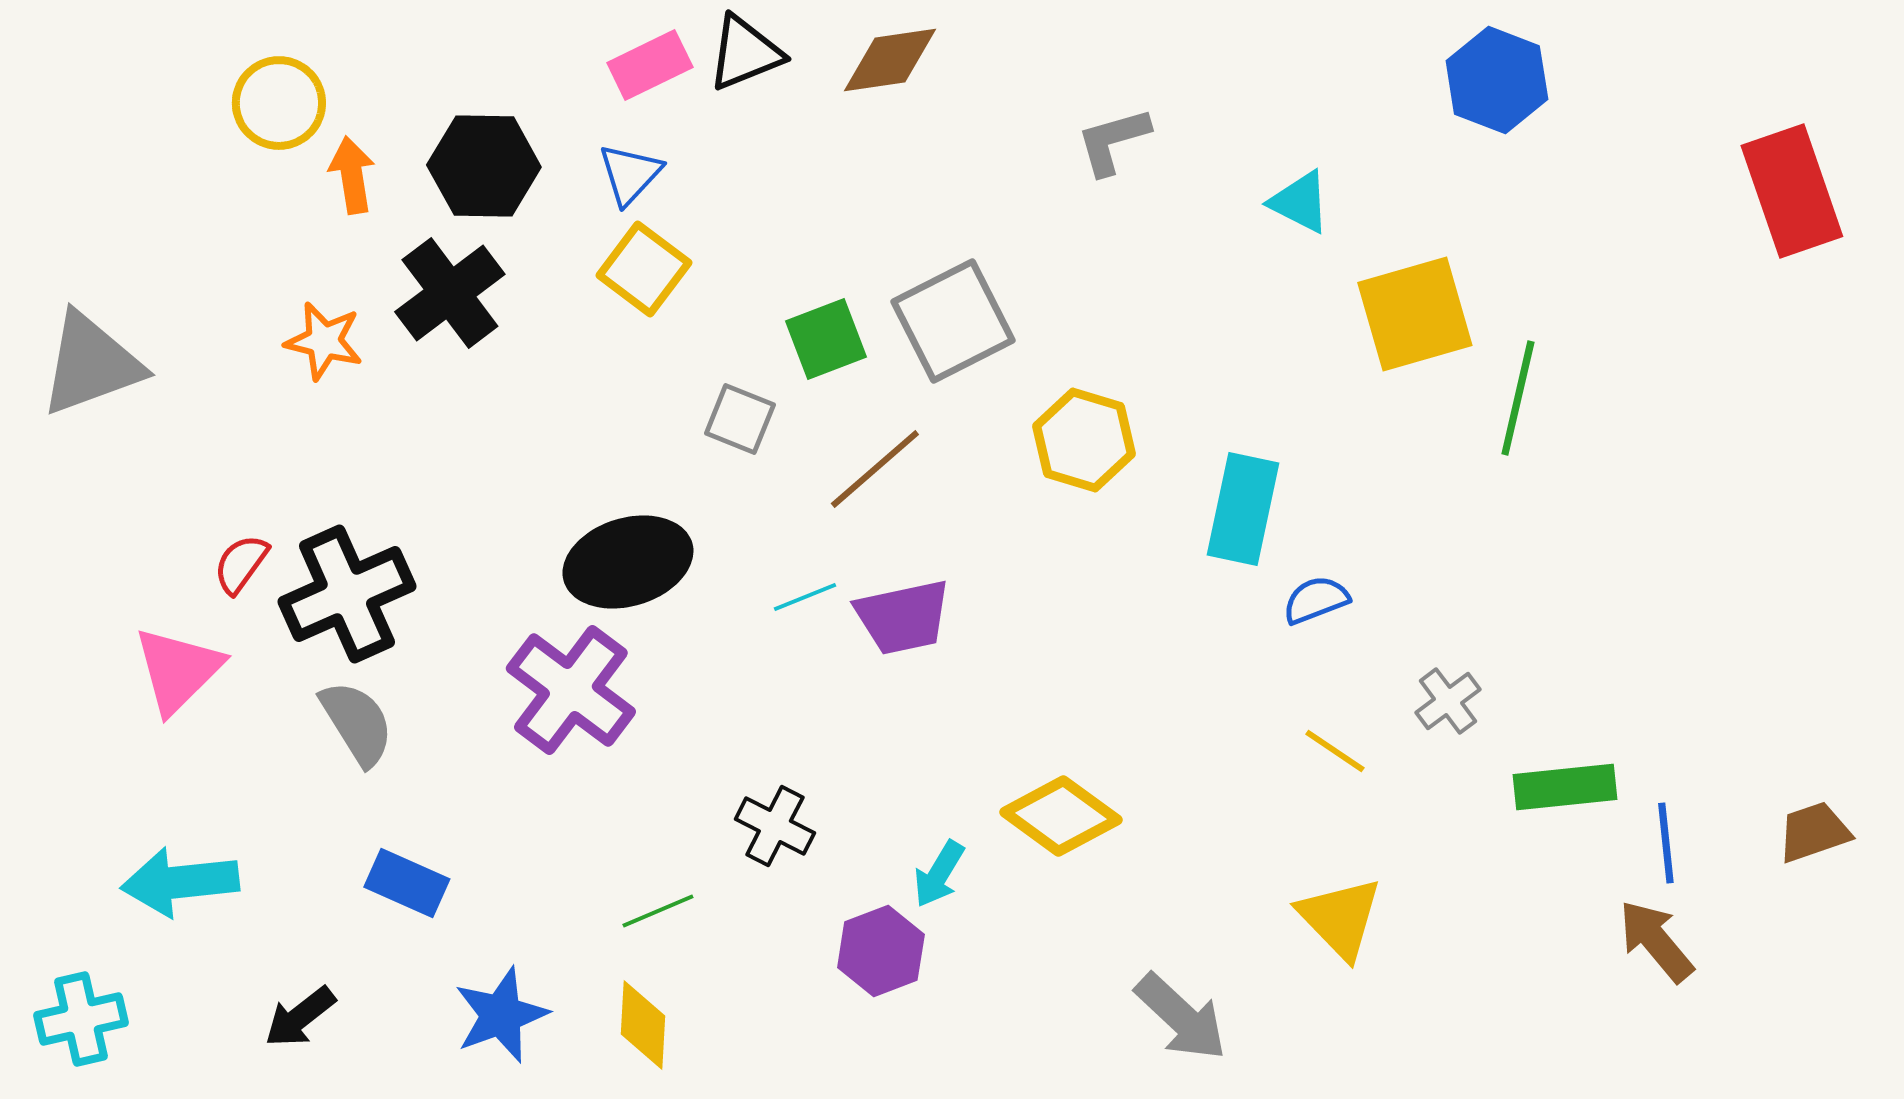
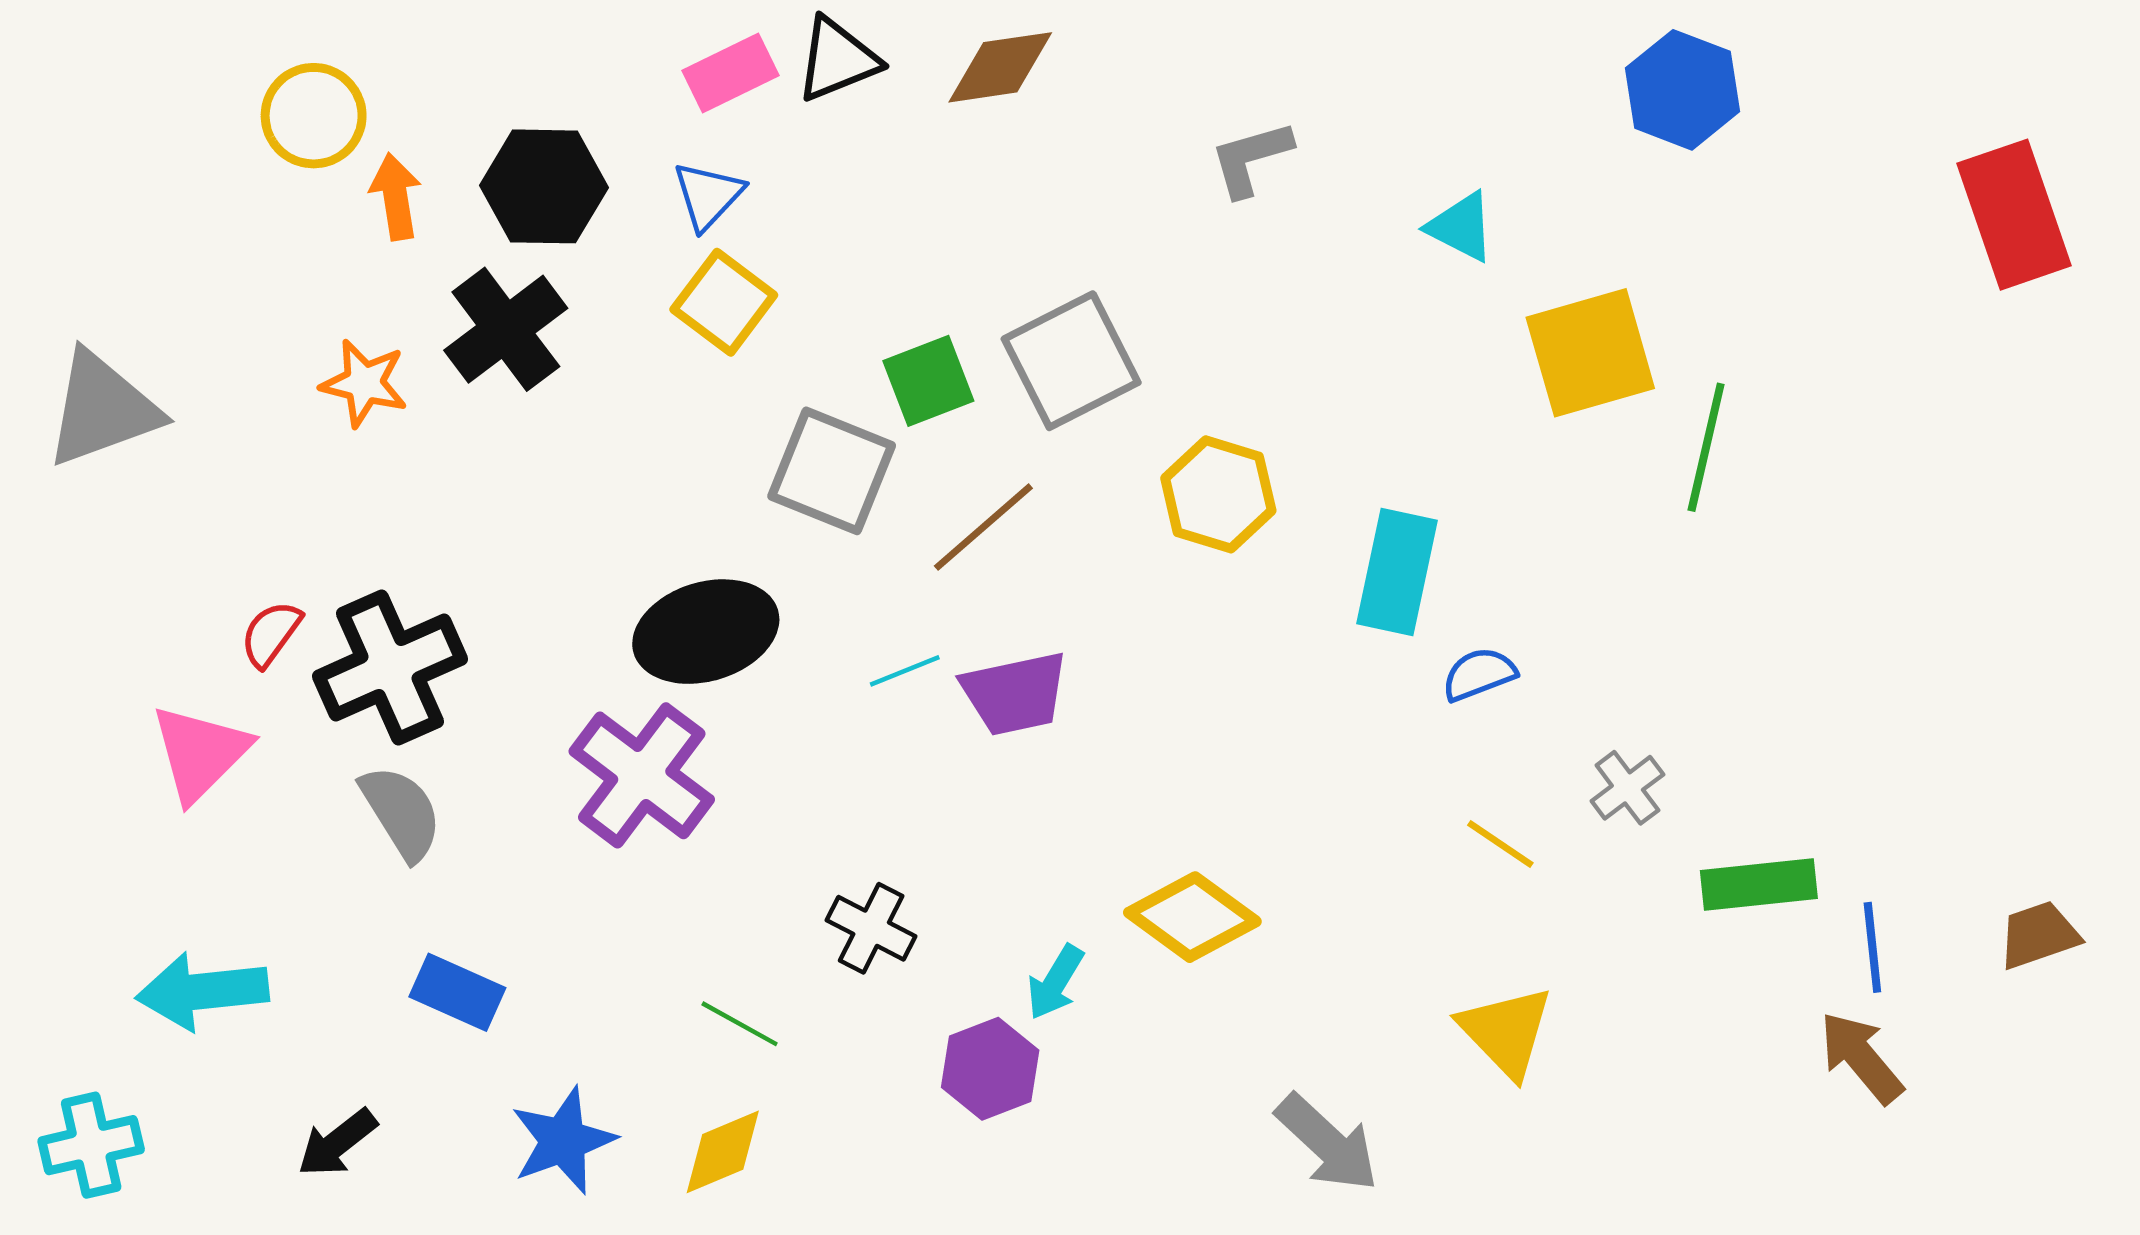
gray square: (740, 419) -> (832, 471), size x1.6
green line: (658, 911) -> (740, 1024), turned 52
yellow diamond: (643, 1025) -> (723, 1152), turned 64

